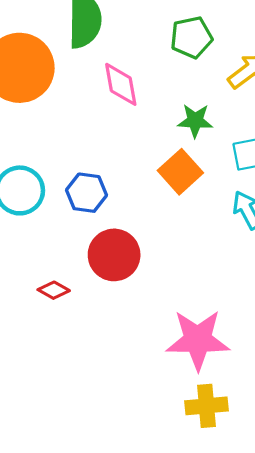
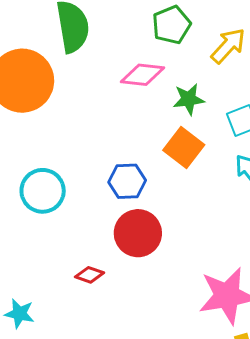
pink diamond: (121, 84) -> (143, 75), moved, turned -63
blue hexagon: (87, 193) -> (127, 181), moved

